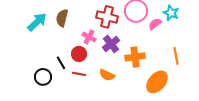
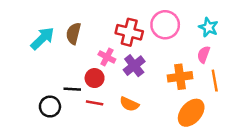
pink semicircle: (155, 24) -> (204, 55), moved, turned -32
orange cross: (135, 57) -> (180, 77), moved
black line: (61, 63) -> (72, 89), turned -56

